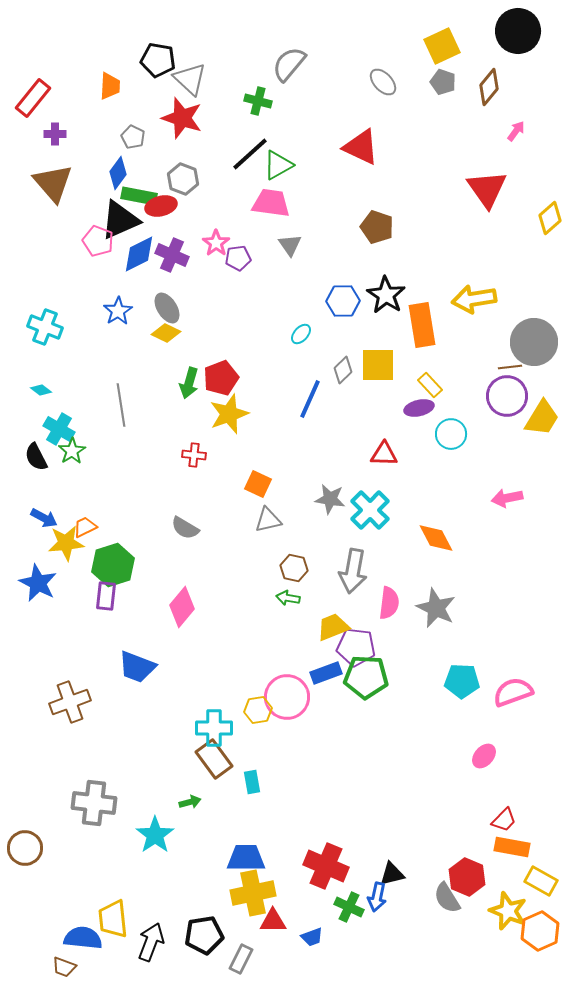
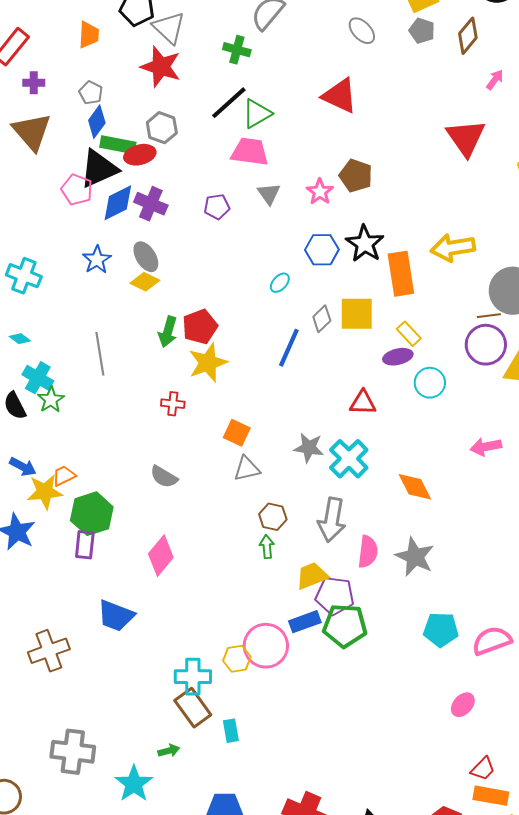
gray pentagon: (133, 137) -> (91, 93), moved
pink star: (216, 243) -> (320, 192), moved
green arrow: (288, 598) -> (267, 547), turned 75

